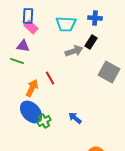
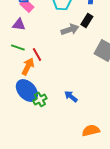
green line: (17, 61) -> (18, 48), moved
red line: (50, 78) -> (37, 55), moved

